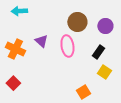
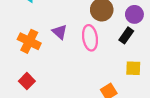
black rectangle: (98, 52) -> (126, 35), moved
yellow square: (104, 72) -> (133, 68), turned -32

